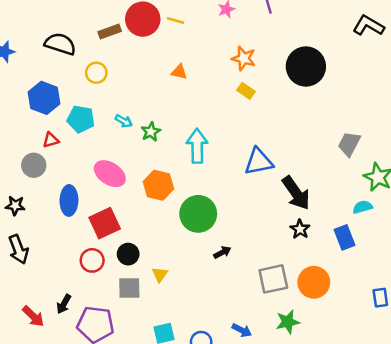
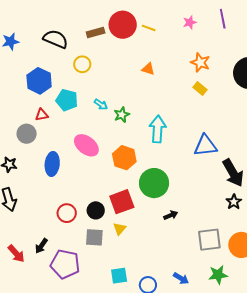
red square: (105, 223) -> (122, 202), moved

